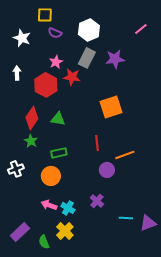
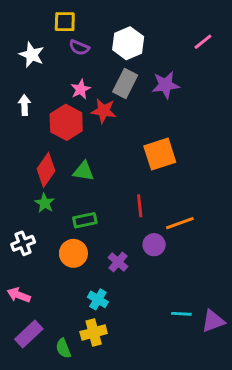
purple cross: (97, 201) -> (118, 262), moved
pink arrow: (49, 205) -> (19, 295), moved
yellow cross: (65, 231) -> (94, 333), turned 30

